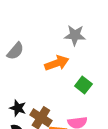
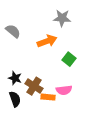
gray semicircle: (15, 51) -> (13, 31), turned -91

